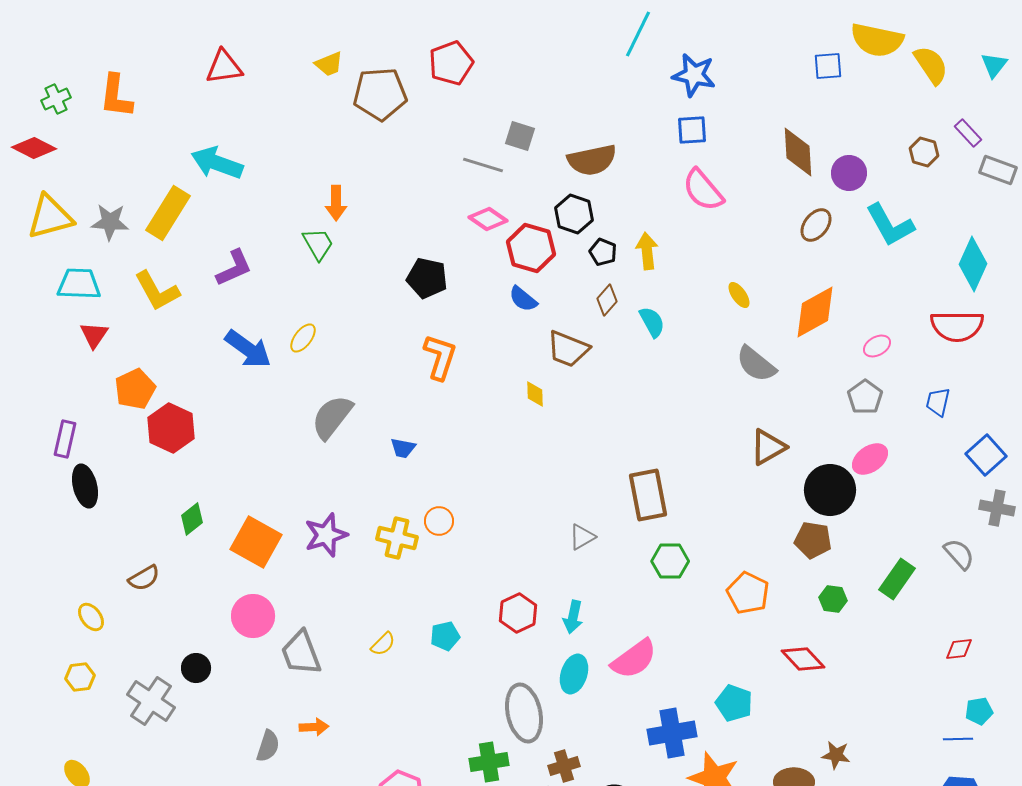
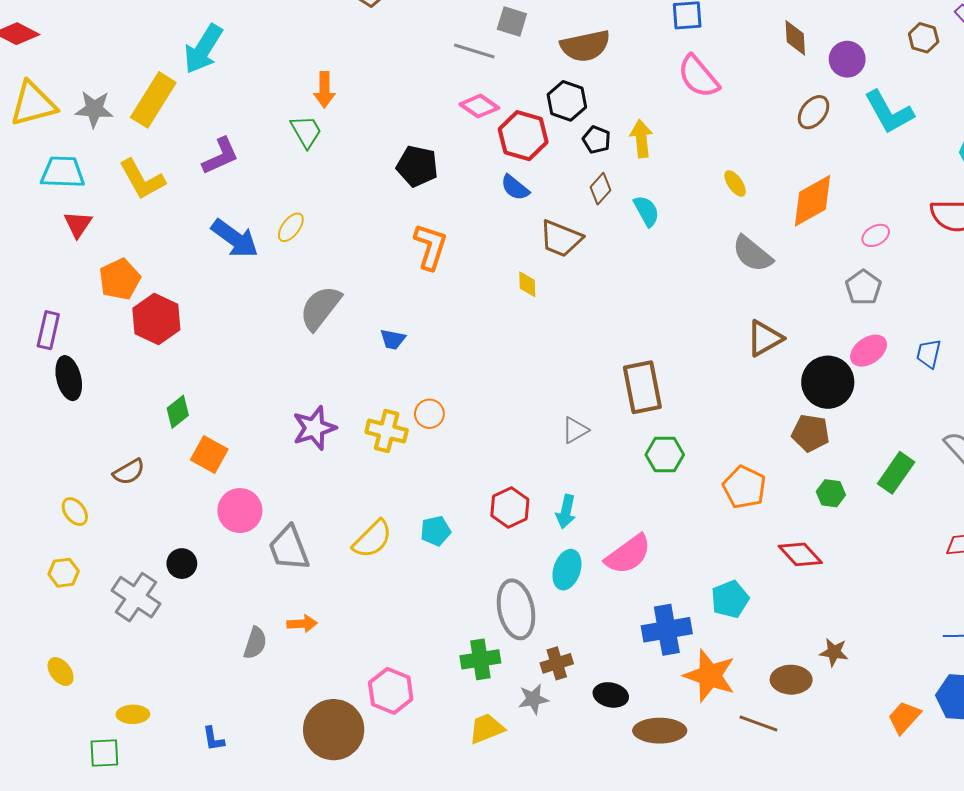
brown diamond: (798, 152) -> (795, 38), size x0.7
cyan arrow: (217, 163) -> (203, 49), turned -78
blue trapezoid: (938, 402) -> (929, 354), moved
orange square: (256, 542) -> (209, 455), moved, size x0.7
yellow semicircle: (383, 644) -> (372, 539), size x1.6
cyan pentagon: (734, 703) -> (730, 599), turned 30

